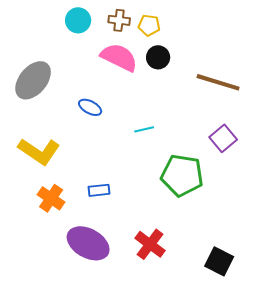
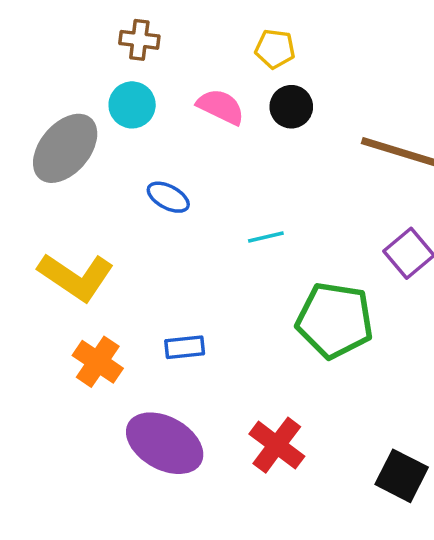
cyan circle: (78, 20) -> (132, 105), moved
brown cross: (119, 20) -> (139, 40), moved
pink semicircle: (119, 57) -> (221, 107), size x0.7

